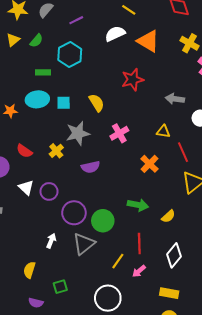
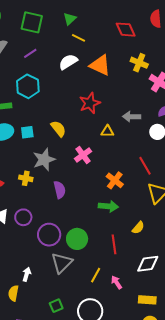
yellow triangle: (163, 131) -> (107, 131), moved
yellow cross: (56, 151) -> (26, 178), turned -32
purple semicircle: (91, 167) -> (60, 190), turned -84
green arrow: (138, 205) -> (108, 206), moved
white arrow: (51, 241) -> (27, 274), moved
red line: (139, 244) -> (114, 244), moved
white diamond: (174, 255) -> (148, 264), turned 50
pink arrow: (139, 271) -> (117, 282), turned 104
green square: (60, 287) -> (56, 306), moved

